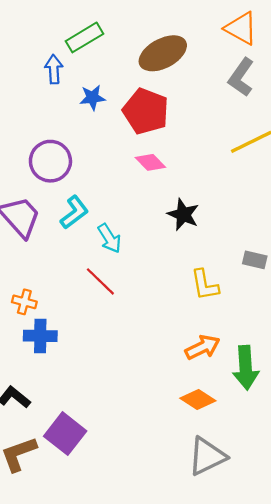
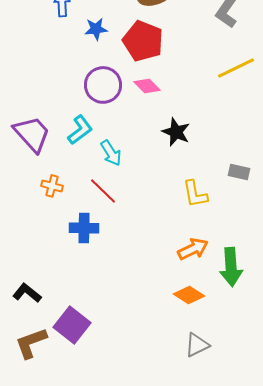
purple circle: (50, 161) -> (103, 85), moved
orange cross: (24, 302) -> (52, 186), moved
blue cross: (40, 336) -> (84, 228), moved
gray triangle: (207, 456) -> (197, 345), size x0.7

